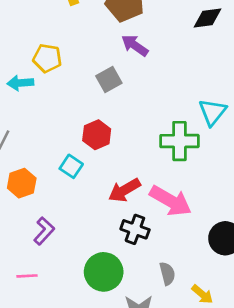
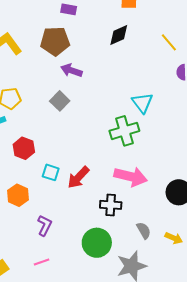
red hexagon: (97, 135) -> (24, 148), moved
red arrow: (124, 190) -> (78, 177), moved

